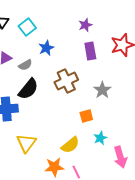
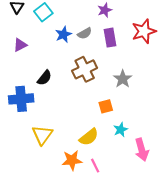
gray semicircle: (25, 65) -> (85, 33), moved
black semicircle: (28, 89) -> (44, 78), size x0.7

